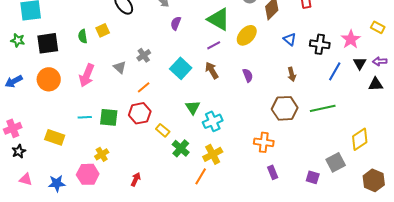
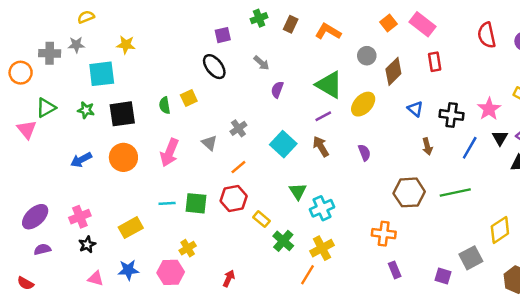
brown arrow: (292, 74) -> (427, 146), moved
yellow rectangle: (55, 137) -> (131, 228), turned -48
blue star: (57, 183) -> (128, 270), moved

